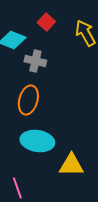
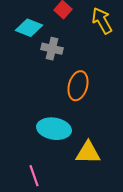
orange ellipse: (28, 100) -> (78, 86), moved

